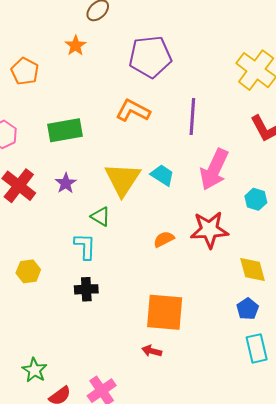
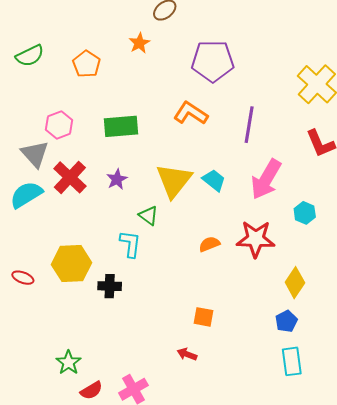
yellow diamond: (253, 270) -> (295, 283), turned 44
yellow hexagon: (28, 271) -> (71, 264), size x1.6
black cross: (86, 289) -> (110, 286), moved
orange square: (165, 312) -> (203, 317), size x0.5

